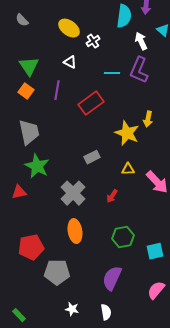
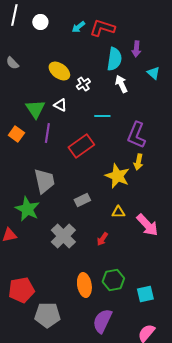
white arrow: (141, 41) -> (121, 84), moved
green triangle: (29, 66) -> (35, 109), moved
purple L-shape: (139, 70) -> (136, 135), moved
gray trapezoid: (29, 132) -> (44, 181), moved
orange ellipse: (75, 231) -> (84, 285), moved

